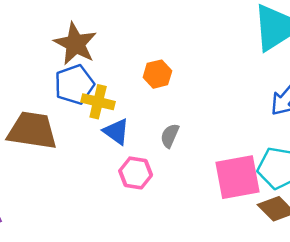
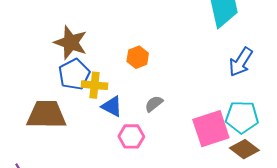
gray semicircle: (170, 136) -> (154, 104), turned 36

